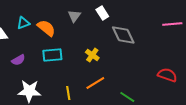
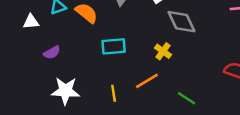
cyan rectangle: (52, 55) -> (114, 46), moved
yellow cross: (92, 55) -> (163, 51), moved

